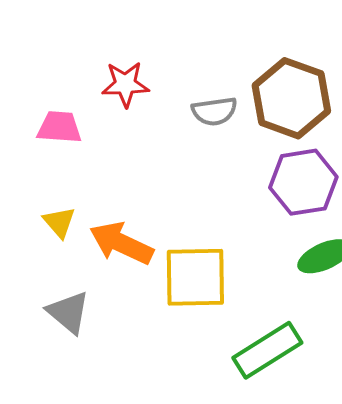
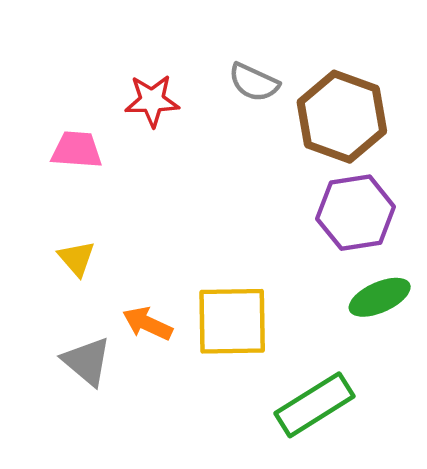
gray semicircle: (214, 111) -> (254, 82), moved, turned 33
orange arrow: (121, 243) -> (148, 324), moved, size x0.7

